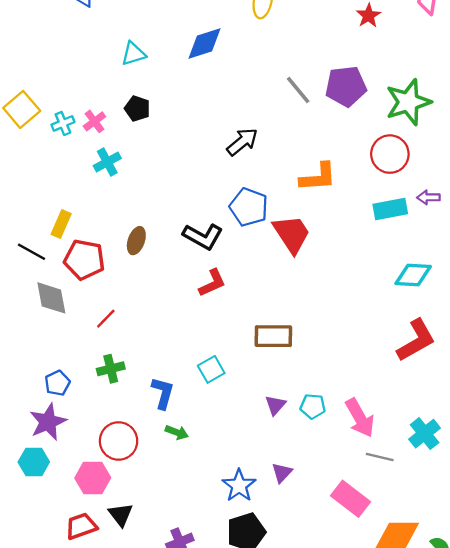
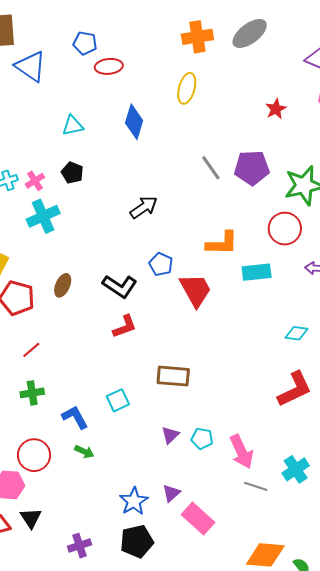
blue diamond: (204, 44) -> (134, 122), turned -60
black arrow: (242, 142) -> (144, 207), moved
cyan cross: (107, 162) -> (43, 216), size x1.4
blue pentagon: (249, 207) -> (161, 264), size x0.7
cyan rectangle: (390, 209) -> (257, 272), moved
cyan diamond: (413, 275) -> (297, 333), size x0.7
blue L-shape: (163, 393) -> (75, 417), turned -48
pink rectangle: (350, 499) -> (198, 518), moved

